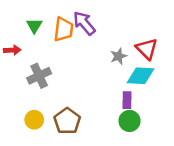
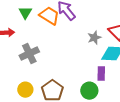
orange trapezoid: (64, 29) -> (49, 16), turned -65
green circle: (130, 121) -> (89, 91), moved

